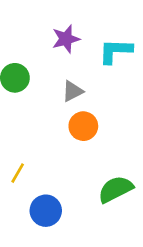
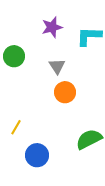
gray triangle: (73, 91) -> (57, 66), turned -36

